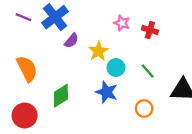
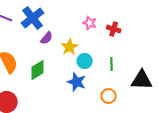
green line: (148, 71) -> (112, 64), turned 40
green diamond: (61, 96) -> (38, 70), moved

